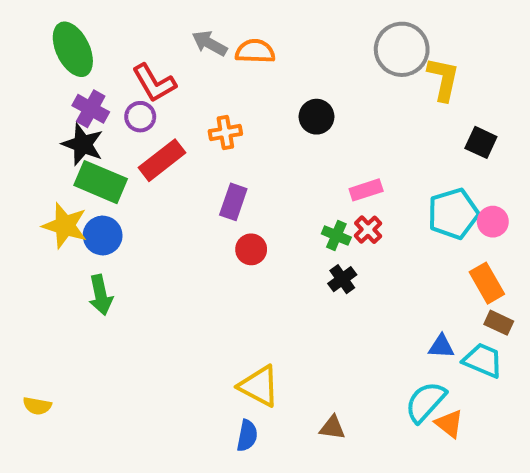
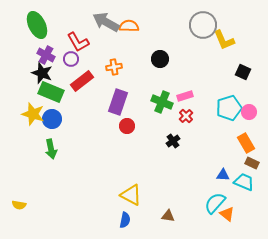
gray arrow: (210, 43) -> (106, 22), size x1.5
yellow L-shape: (443, 79) -> (224, 40), turned 145
purple rectangle: (233, 202) -> (118, 102), size x1.4
green cross: (336, 236) -> (162, 102), moved, size x1.5

